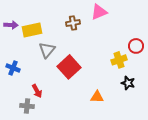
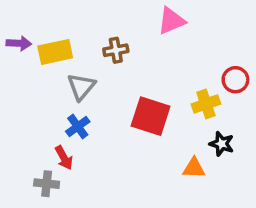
brown cross: (73, 23) -> (116, 50), moved
red square: (69, 67) -> (151, 116), moved, turned -30
blue cross: (13, 68) -> (78, 126), moved, turned 32
orange triangle: (97, 97) -> (194, 168), moved

